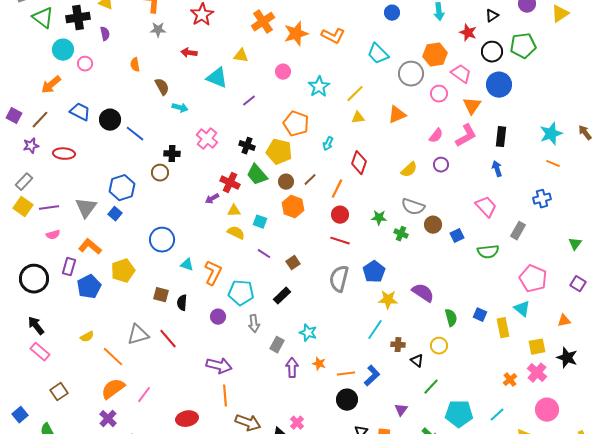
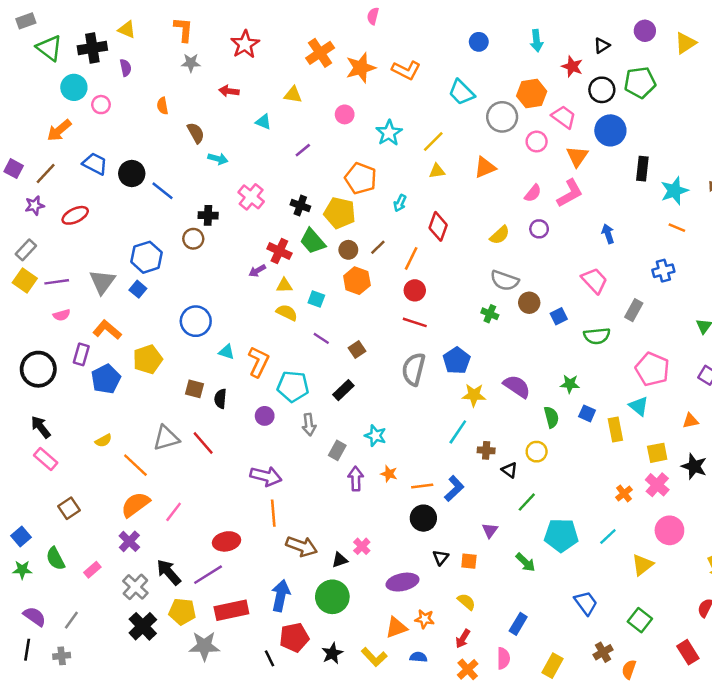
cyan triangle: (217, 78) -> (263, 122), size x0.6
black rectangle: (501, 137) -> (642, 169), moved
red ellipse: (64, 154) -> (75, 215), turned -30
green star: (379, 218) -> (570, 384), moved

